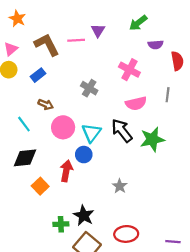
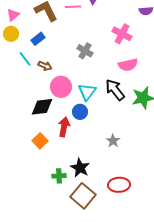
cyan line: (24, 124) -> (25, 59), moved
black diamond: (25, 158) -> (42, 107), moved

